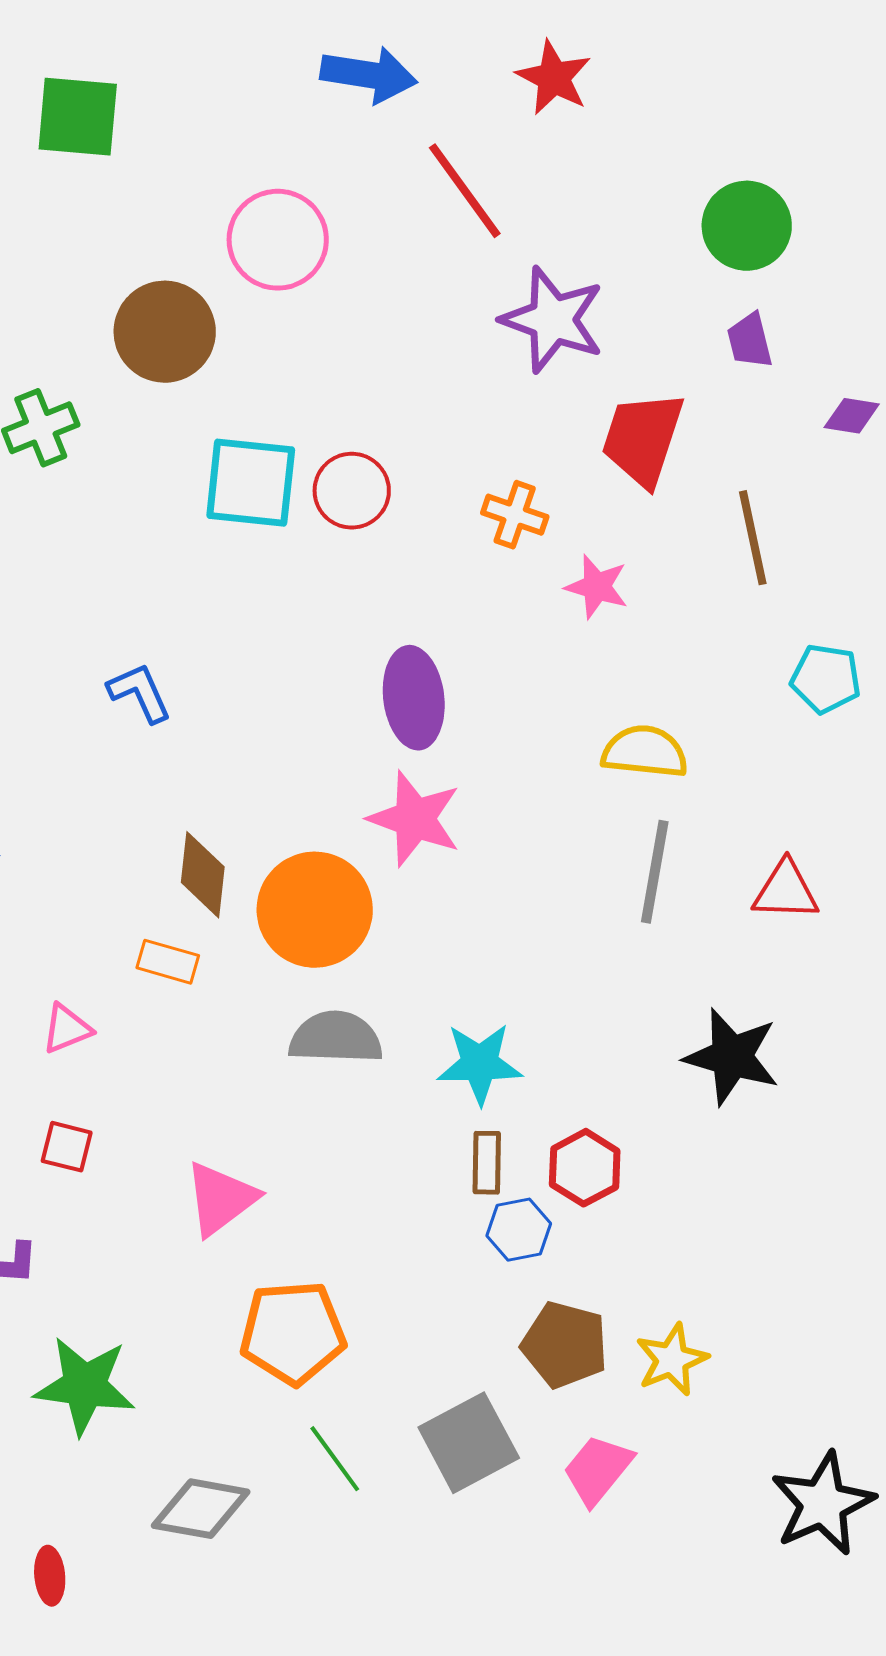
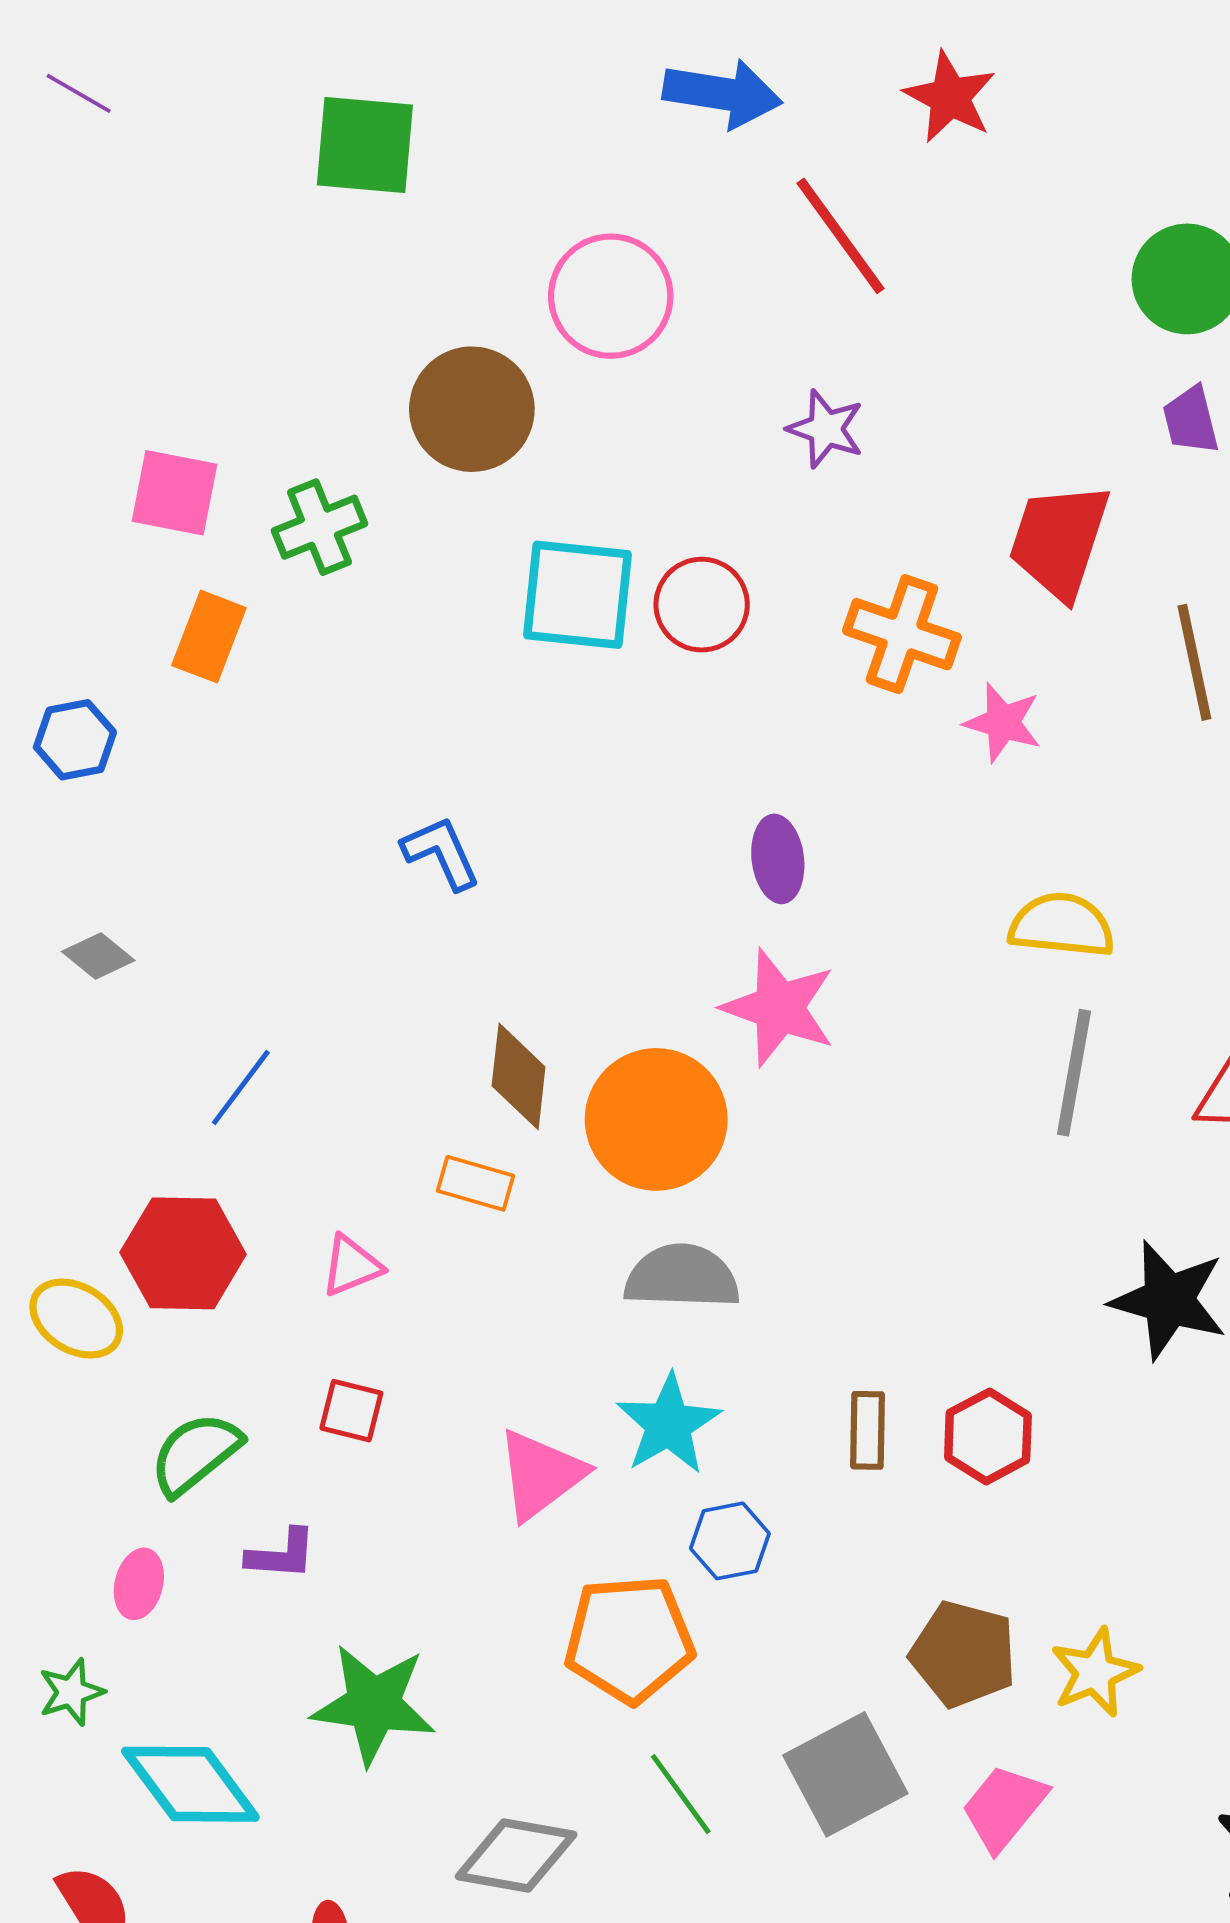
purple star: (553, 320) -> (826, 429), moved, size x0.6
orange cross: (515, 515) -> (902, 634), size x1.4
purple ellipse: (414, 698) -> (778, 859), size x0.7
cyan star: (480, 1064) -> (668, 1424), moved, turned -30
blue hexagon: (519, 1230) -> (730, 1541), moved

